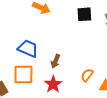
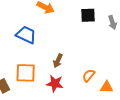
blue trapezoid: (28, 49) -> (26, 35), moved
red star: (53, 84) -> (55, 84), turned -30

